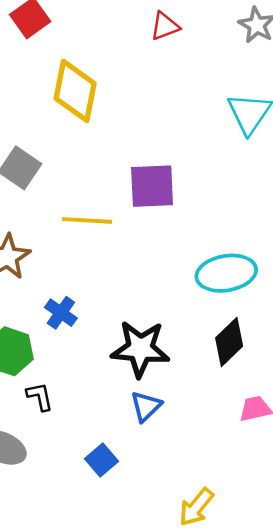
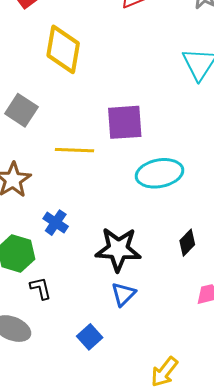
cyan ellipse: (226, 273) -> (159, 173), moved
black diamond: (229, 342) -> (187, 243), size x0.7

